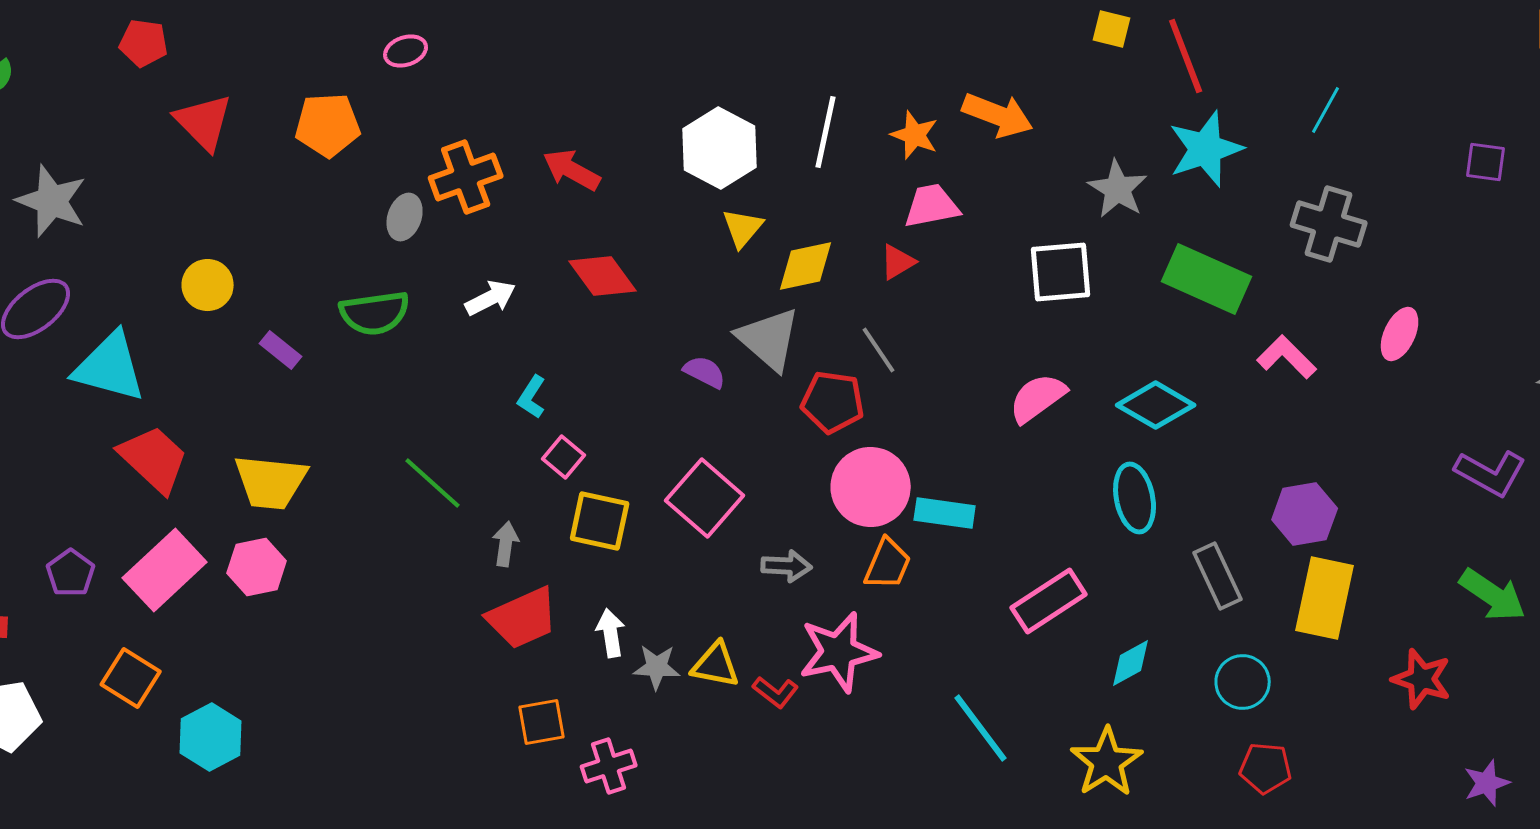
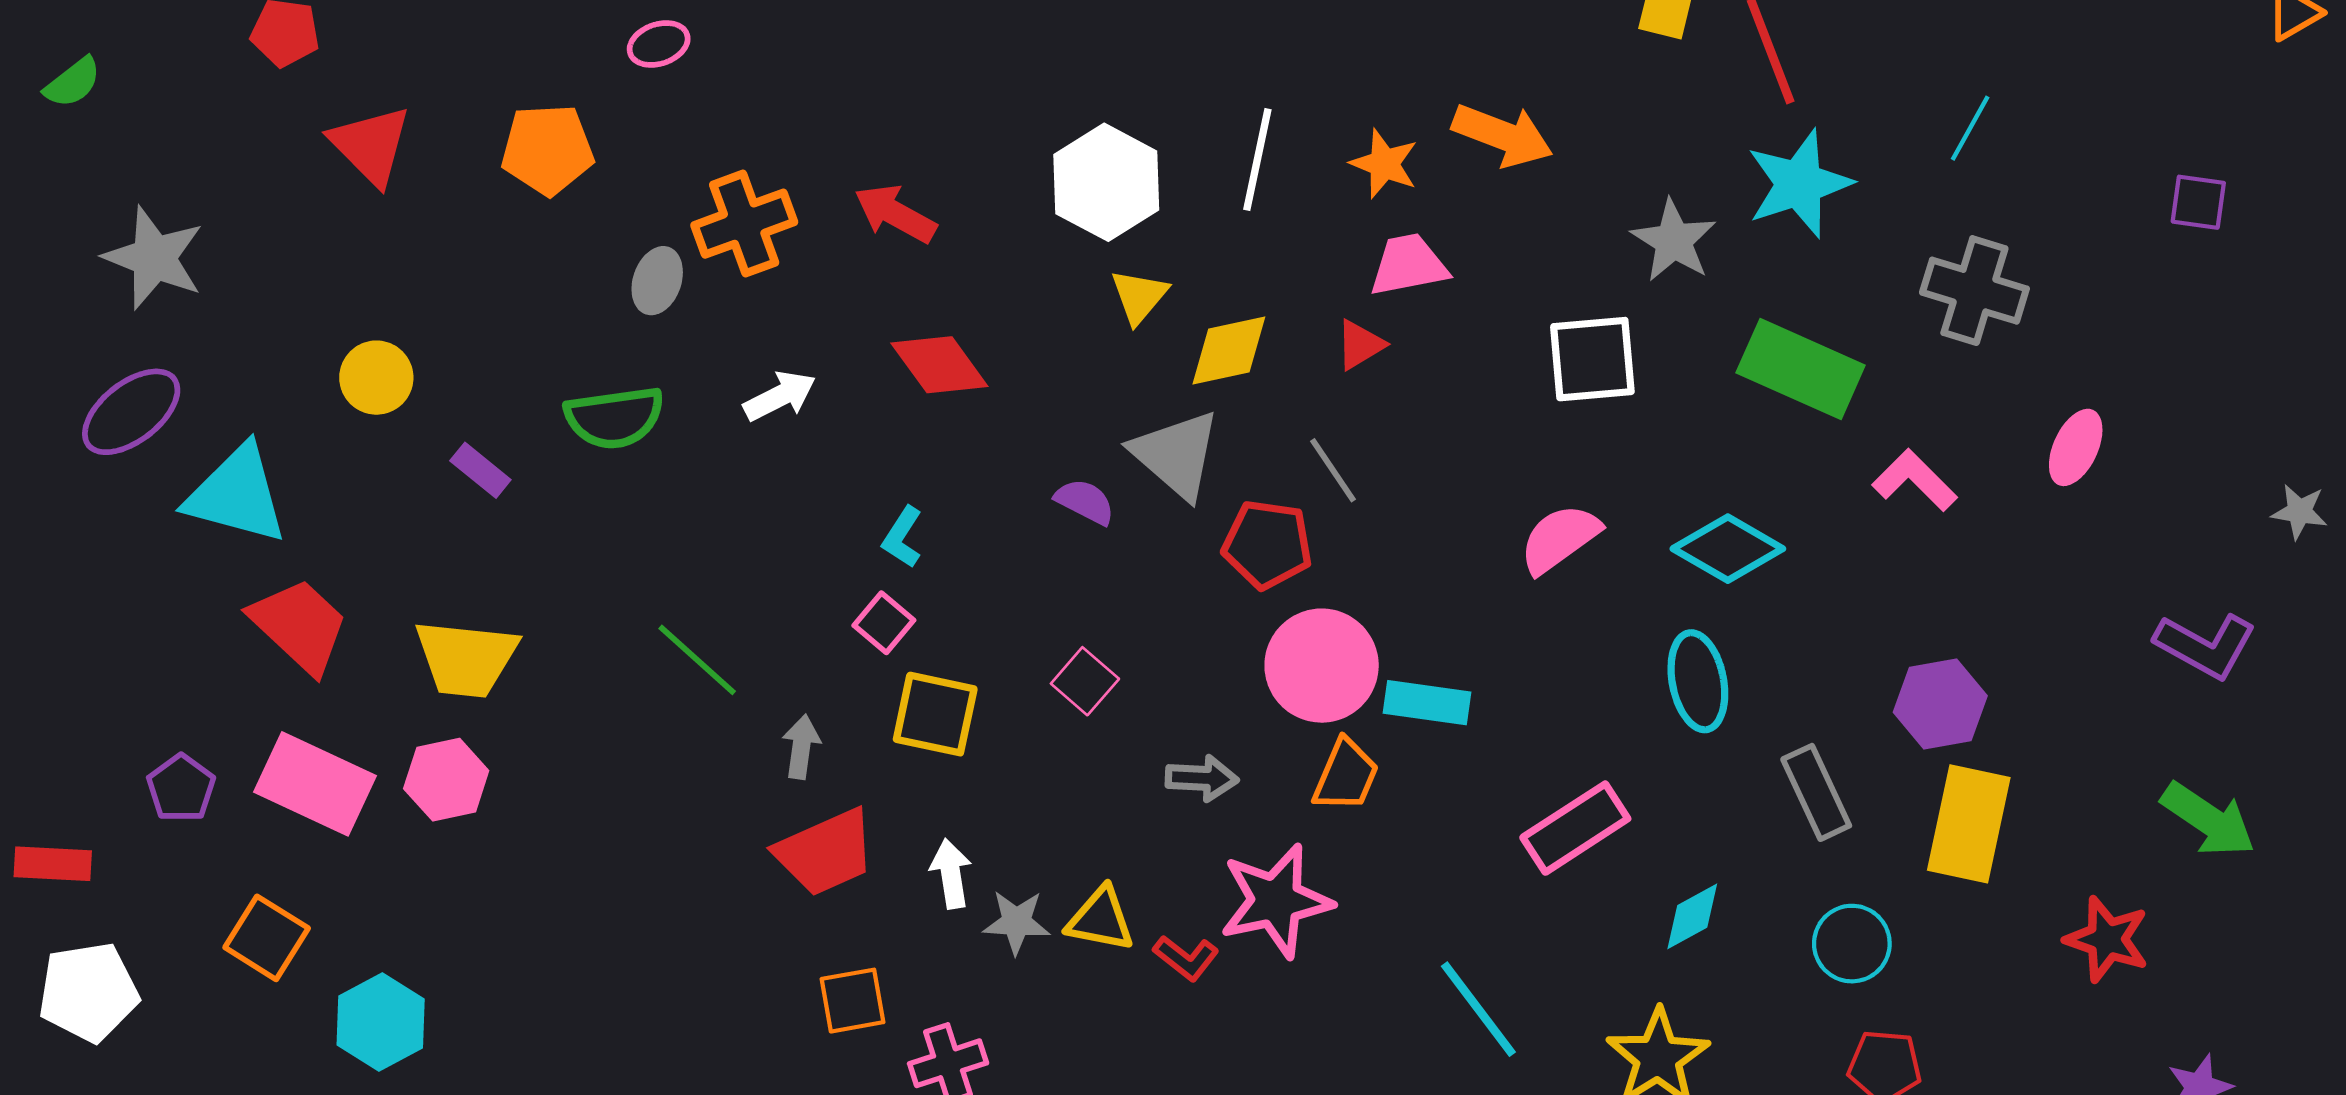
cyan L-shape: (532, 397) -> (902, 537), moved
pink square: (705, 498) -> (1085, 681), size x0.6
pink rectangle: (165, 570) -> (315, 784), turned 68

